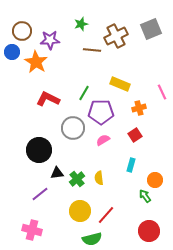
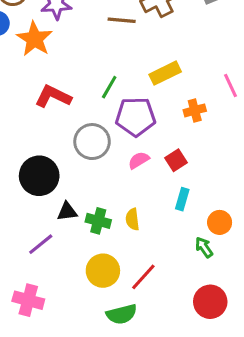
yellow rectangle: (120, 84) -> (165, 73), turned -48
red square: (135, 135) -> (176, 160), moved
green cross: (77, 179) -> (98, 221), turned -35

